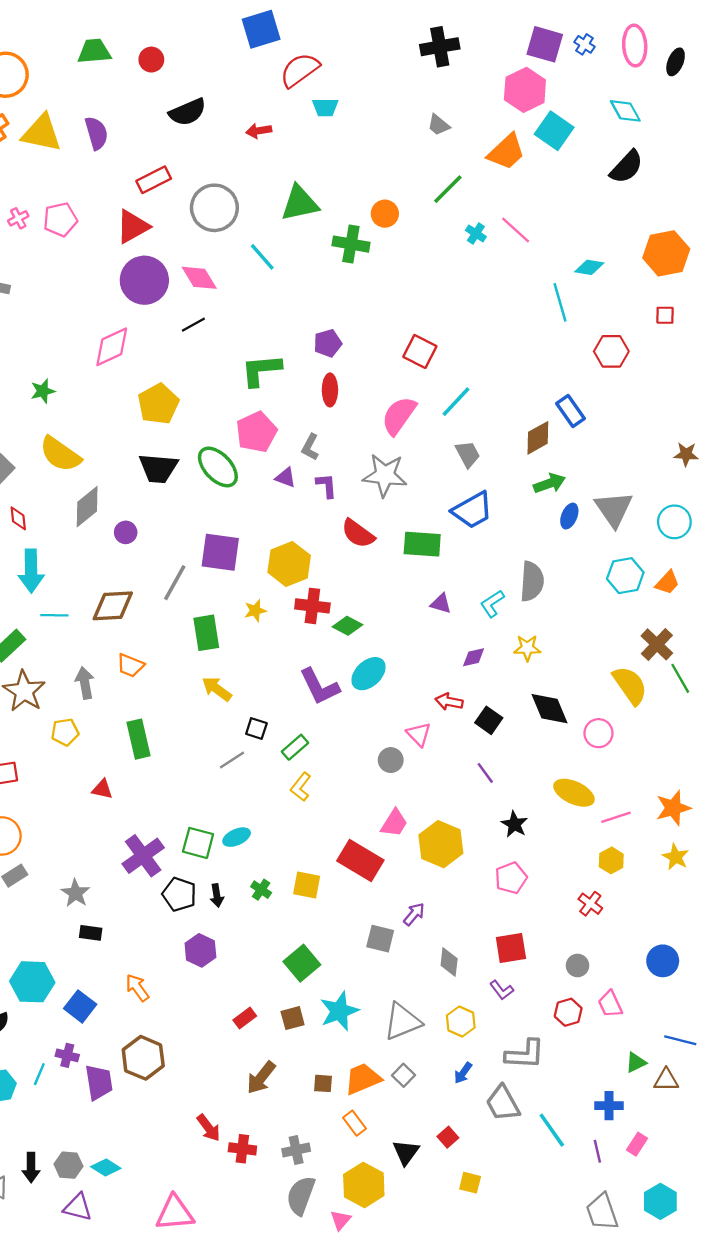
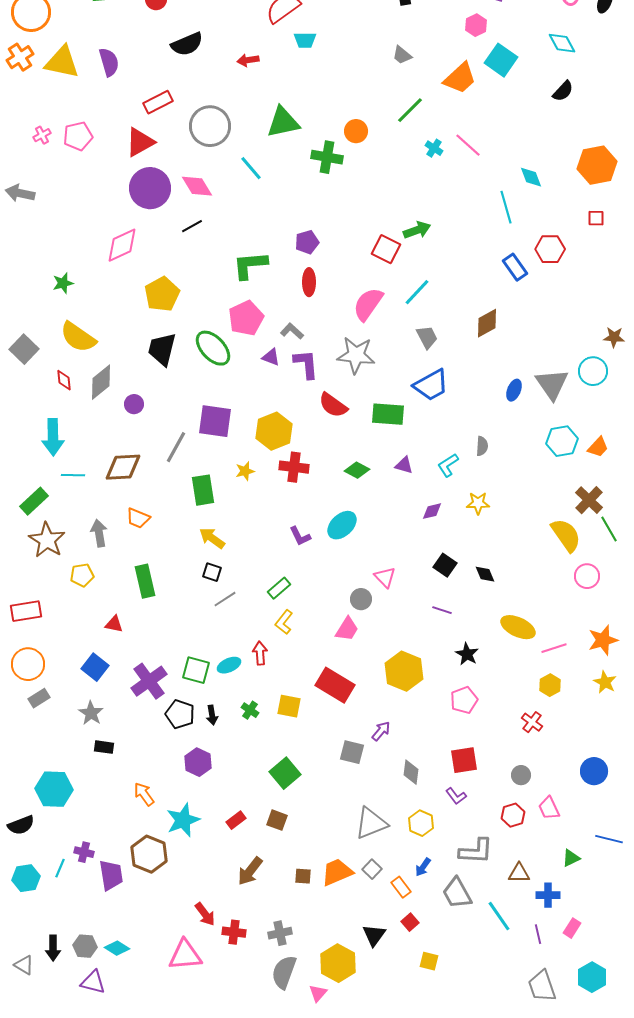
pink hexagon: (525, 90) -> (476, 25), size x0.6
black semicircle: (627, 167) -> (563, 91), size x0.7
cyan diamond: (589, 267) -> (531, 177), turned 60
blue rectangle: (570, 411) -> (515, 267), moved
gray L-shape: (310, 447) -> (292, 331), turned 105
black trapezoid: (158, 468) -> (162, 349), turned 99
green arrow: (549, 483) -> (417, 230), moved
purple L-shape: (326, 486) -> (306, 364), size x1.4
red diamond: (18, 518) -> (64, 380), moved
cyan circle: (674, 522) -> (593, 371), moved
gray semicircle: (532, 581) -> (482, 446), size x0.6
green diamond: (347, 626) -> (357, 470), moved
purple L-shape: (319, 686) -> (300, 536), size x0.6
red arrow: (449, 702) -> (260, 653), moved, turned 75
black diamond: (549, 709) -> (485, 574), moved, size x0.6
black square: (256, 729) -> (212, 572), moved
pink circle: (598, 733) -> (587, 576), moved
purple line: (485, 773) -> (442, 610), turned -36
pink trapezoid: (394, 823) -> (347, 629), moved
blue square: (80, 1006) -> (95, 667), moved
cyan star: (339, 1011) -> (183, 820), moved
brown square: (293, 1018) -> (277, 820), turned 35
brown triangle: (666, 1080) -> (519, 873), moved
orange rectangle: (354, 1123) -> (401, 887), moved
pink triangle: (175, 1213) -> (185, 955), moved

